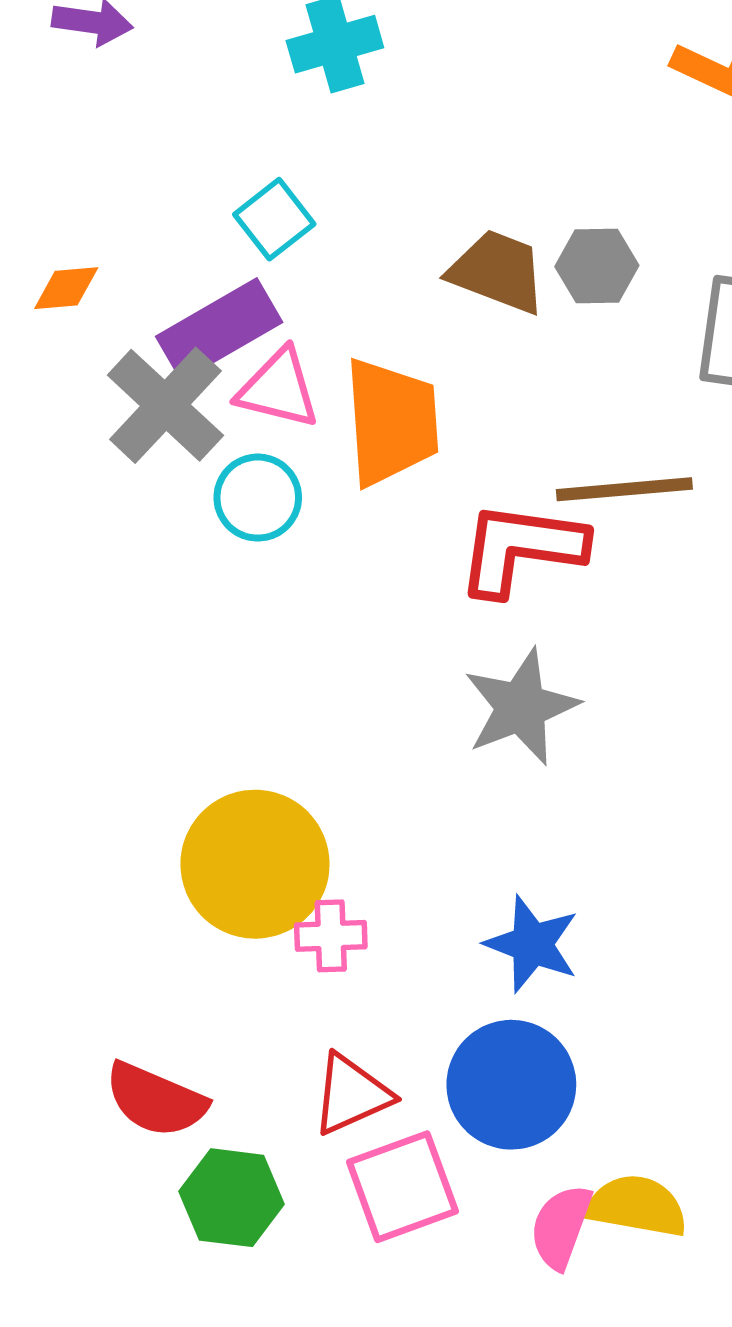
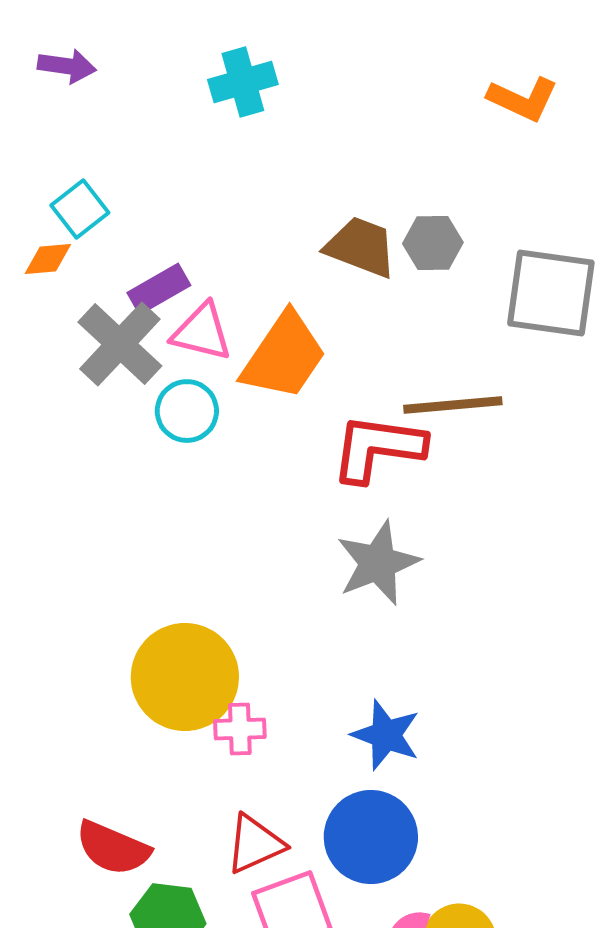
cyan square: (274, 219) -> (80, 209), moved
purple rectangle: (219, 329) -> (159, 289), size x0.7
orange trapezoid: (391, 422) -> (284, 356), turned 38

